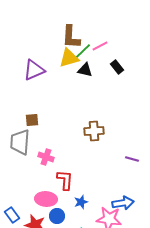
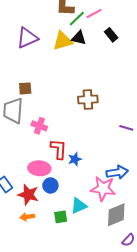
yellow triangle: (69, 58) -> (63, 41), moved
blue star: (81, 202) -> (75, 159), moved

